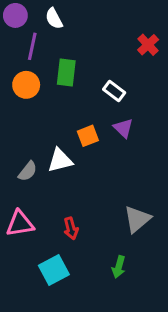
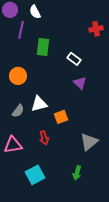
red cross: (148, 45) -> (96, 29), turned 32
orange circle: (26, 85) -> (18, 76), moved
orange square: (88, 136) -> (61, 117), moved
red arrow: (71, 228) -> (44, 138), moved

